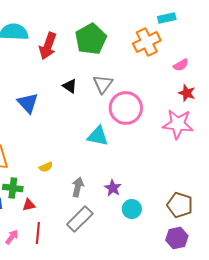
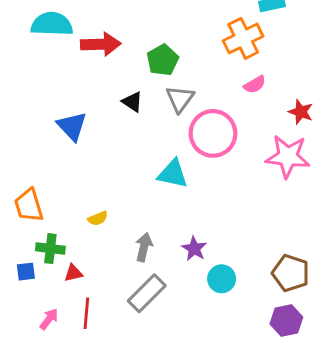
green pentagon: (91, 39) -> (163, 60), moved, size x0.7
red arrow: (48, 46) -> (101, 44), turned -112
pink semicircle: (181, 65) -> (255, 85), moved

